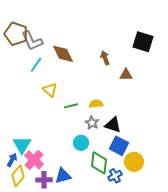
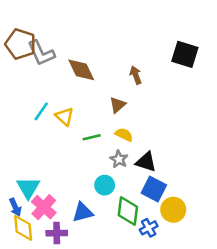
cyan line: (36, 65) -> (41, 111), moved
brown triangle: (126, 75) -> (118, 105), moved, turned -40
yellow semicircle: (96, 104) -> (124, 135), turned 32
blue arrow: (12, 160) -> (15, 207), turned 128
yellow diamond: (18, 176) -> (23, 228), turned -45
blue triangle: (63, 176) -> (83, 212), moved

